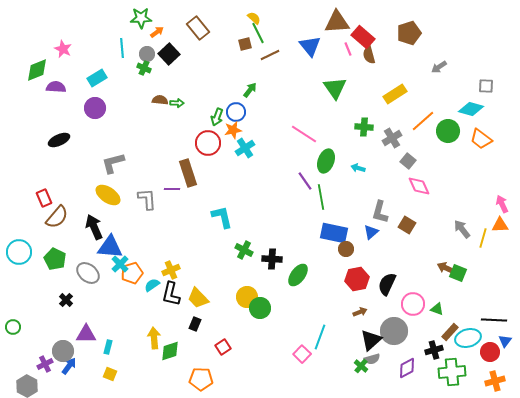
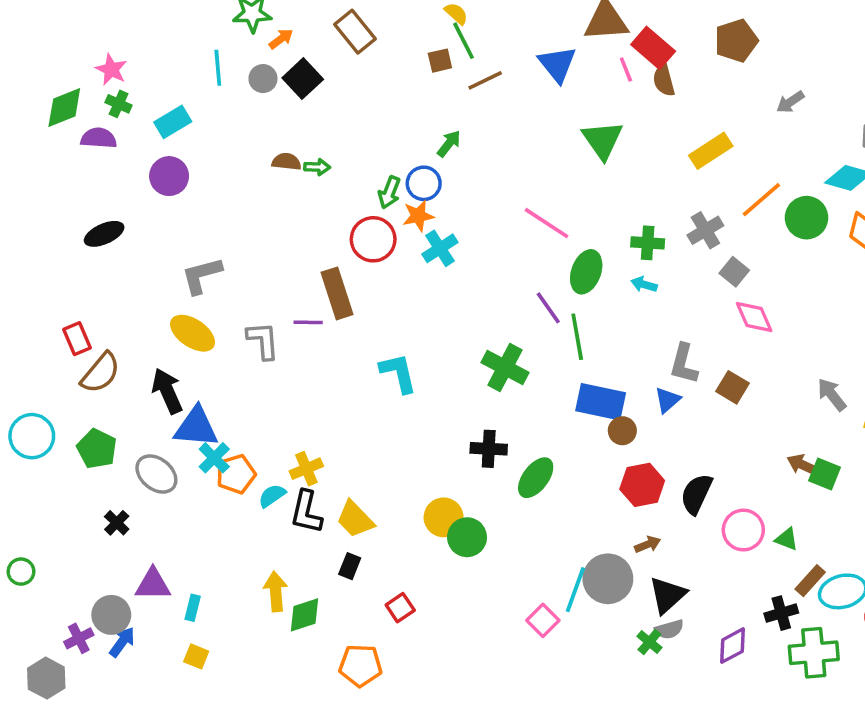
green cross: (144, 68) -> (119, 104), moved
green cross: (364, 127) -> (648, 243), moved
green cross: (244, 250) -> (505, 367), moved, size x1.4
gray circle: (394, 331) -> (608, 579), moved

